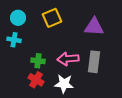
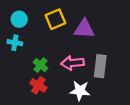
purple triangle: (94, 27) -> (84, 29), moved
green cross: (38, 61) -> (40, 65), turned 32
white star: (64, 84) -> (80, 91), moved

